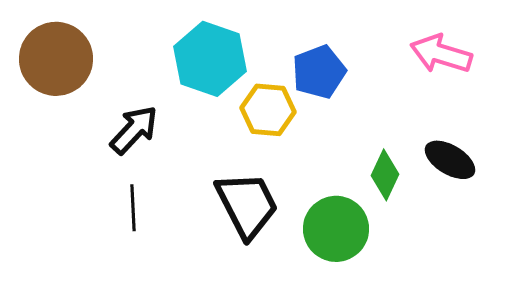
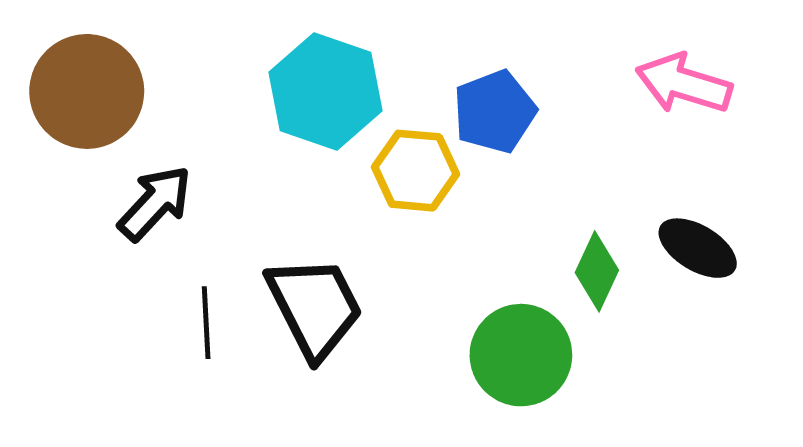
black arrow: (134, 130) -> (155, 203), moved
black trapezoid: (247, 205) -> (315, 307), moved

